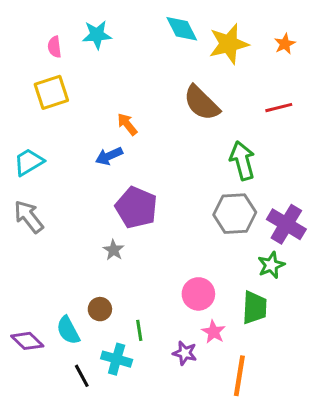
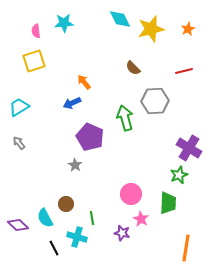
brown semicircle: (201, 103) -> (133, 68), size x0.6
green arrow: (242, 161) -> (125, 118), moved
gray hexagon: (235, 214) -> (155, 101), moved
gray arrow: (29, 217) -> (19, 143), size x0.6
orange line: (239, 376) -> (186, 248), moved

